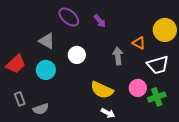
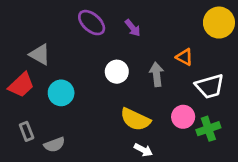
yellow circle: (165, 30) -> (219, 23), moved
gray triangle: (47, 41) -> (40, 54), moved
white circle: (77, 55) -> (117, 72), moved

